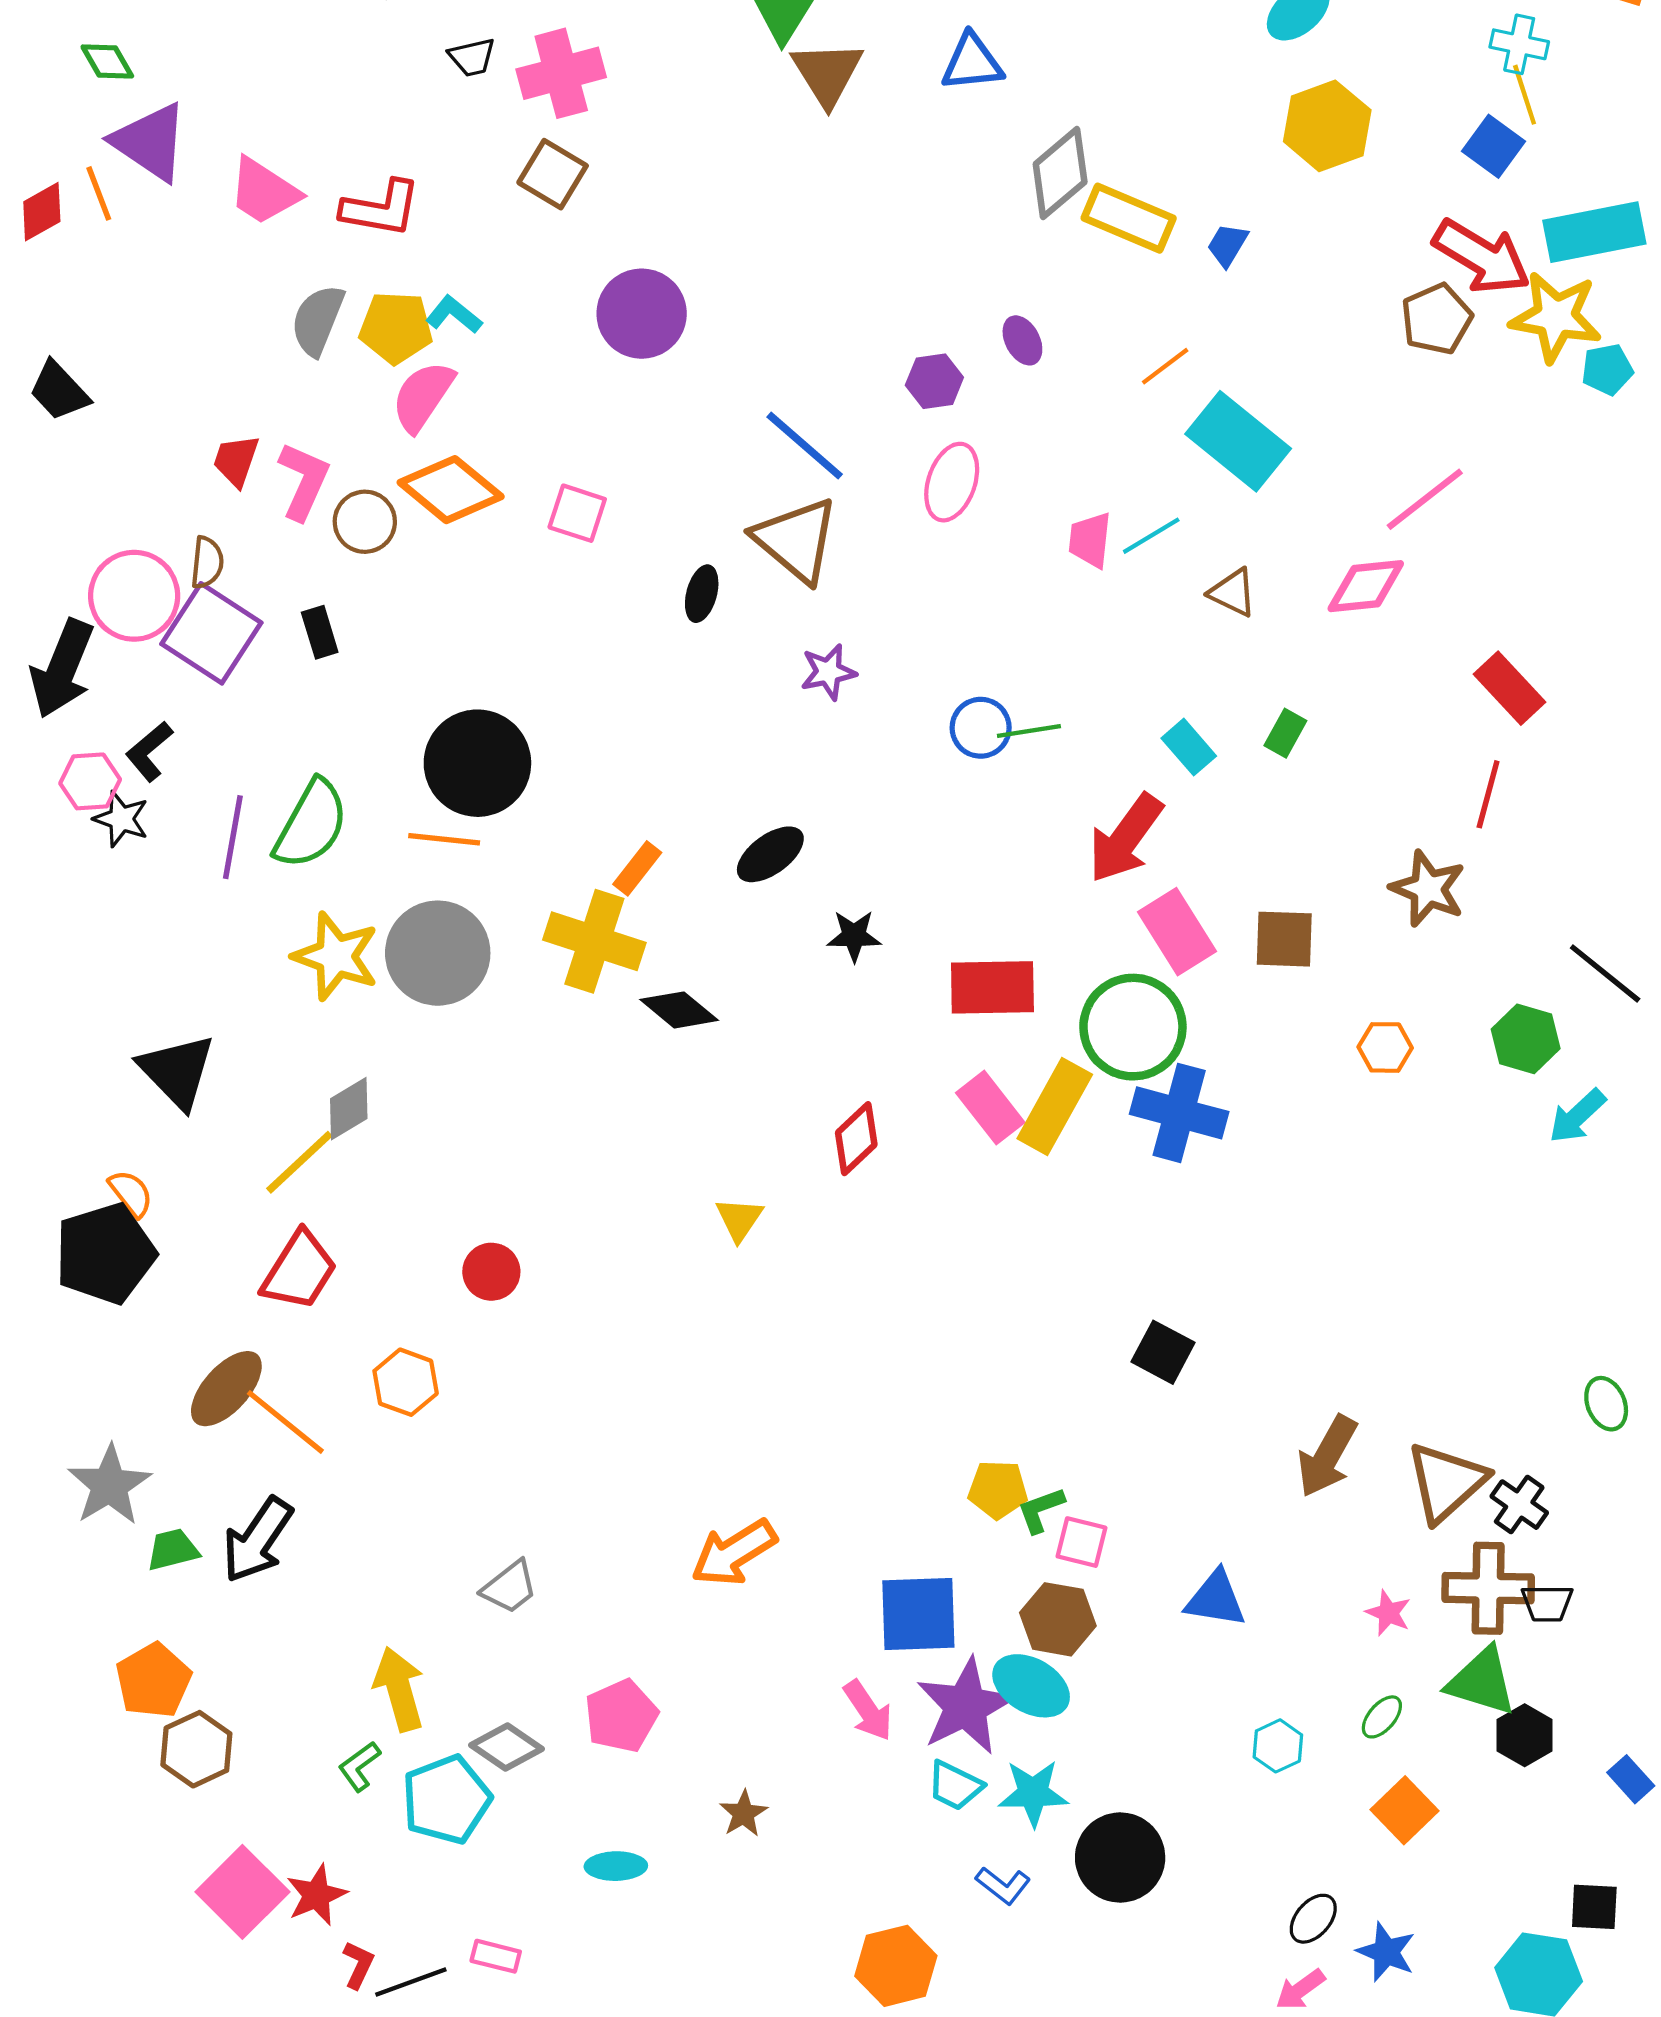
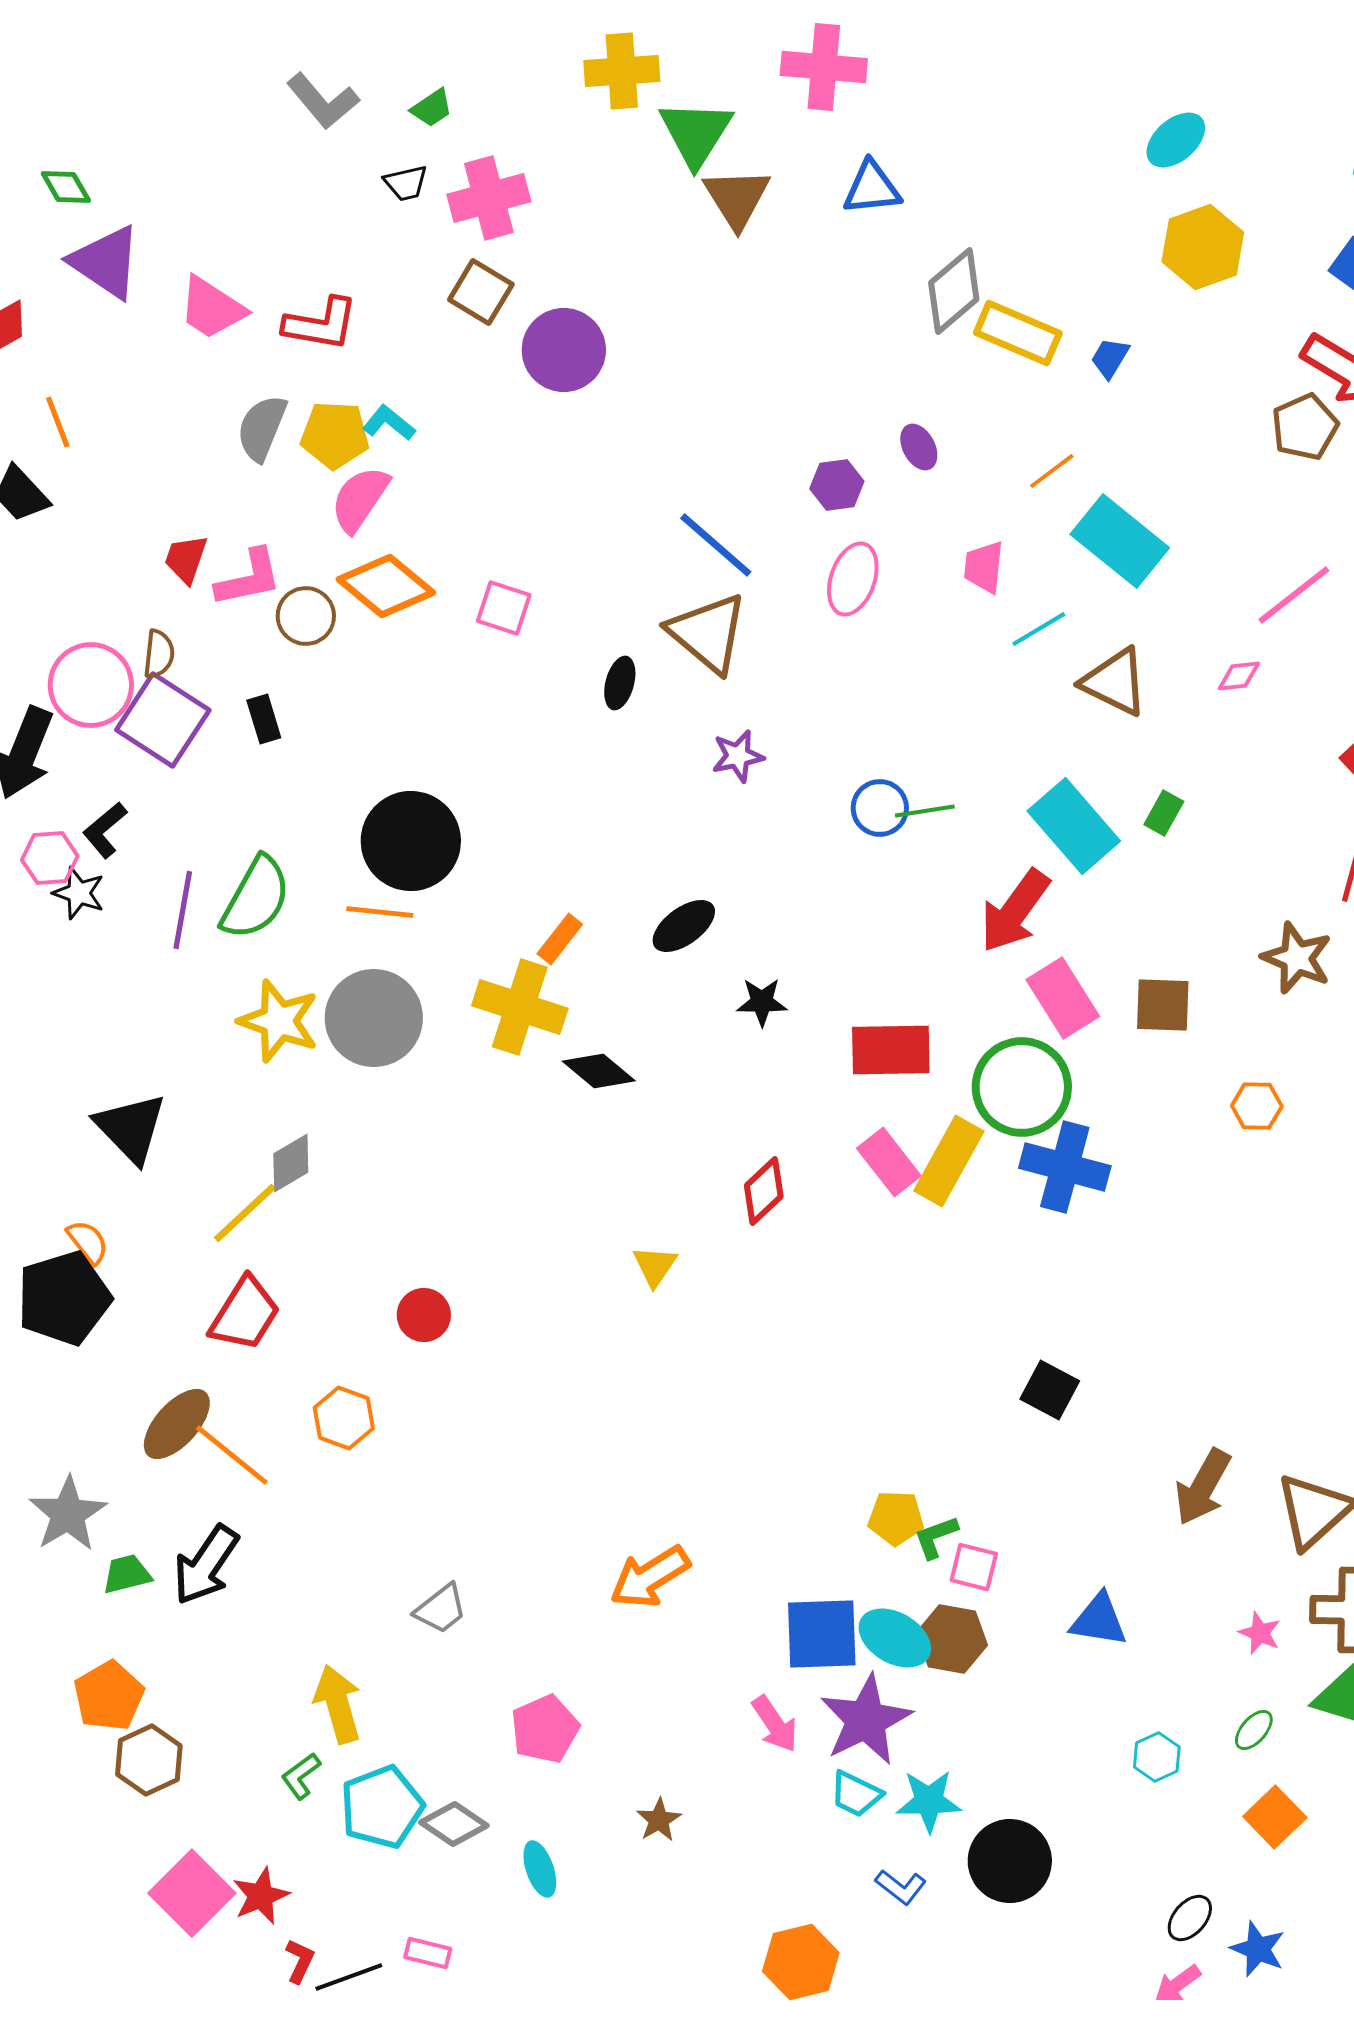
orange line: (99, 193) -> (58, 422), moved
purple circle: (642, 314) -> (564, 350), moved
pink L-shape: (304, 481) -> (249, 578), turned 54
pink trapezoid: (1090, 540) -> (984, 567), moved
pink diamond: (1366, 586) -> (1239, 676), size x0.6
brown triangle: (1233, 593) -> (1115, 682), size x1.5
cyan rectangle: (1189, 747) -> (1074, 826), size x1.8
cyan ellipse: (1031, 1686) -> (895, 1638), moved
gray diamond: (506, 1747) -> (454, 1824), moved
cyan ellipse: (616, 1866) -> (540, 1869), turned 72

